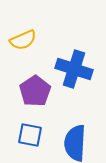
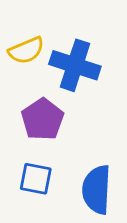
blue cross: (74, 69) -> (75, 65), moved

